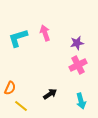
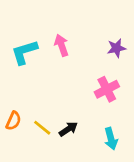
purple star: (77, 43) -> (116, 48), moved
yellow line: (21, 106) -> (42, 128), moved

